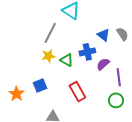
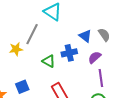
yellow star: (49, 56) -> (16, 49), moved
purple semicircle: (103, 64) -> (95, 57), moved

